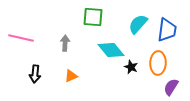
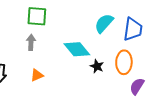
green square: (93, 17) -> (37, 16), moved

